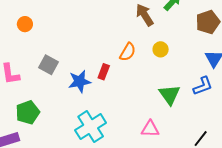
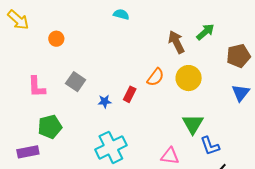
yellow circle: (161, 49) -> (189, 78), size x1.6
blue star: (80, 81) -> (105, 101), size x0.6
blue L-shape: (203, 86) -> (210, 146), moved, turned 85

